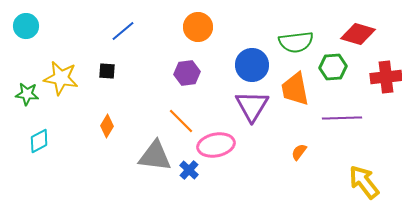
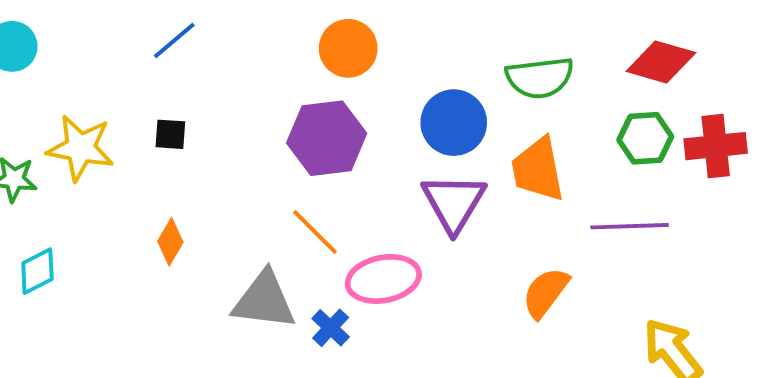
blue line: (123, 31) -> (174, 41), moved
green hexagon: (333, 67) -> (645, 138), moved
purple hexagon: (187, 73) -> (327, 138), size x1.5
orange semicircle: (299, 152) -> (546, 293), size x1.6

